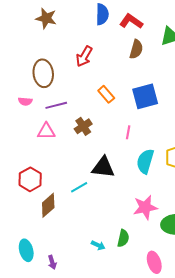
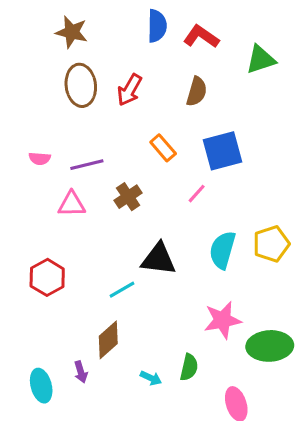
brown semicircle: (136, 49) -> (197, 91), moved
brown ellipse: (43, 73) -> (81, 85), moved
pink line: (128, 132) -> (197, 194), moved, turned 32
brown diamond: (48, 205) -> (108, 340), moved
purple arrow: (52, 262) -> (81, 372), moved

